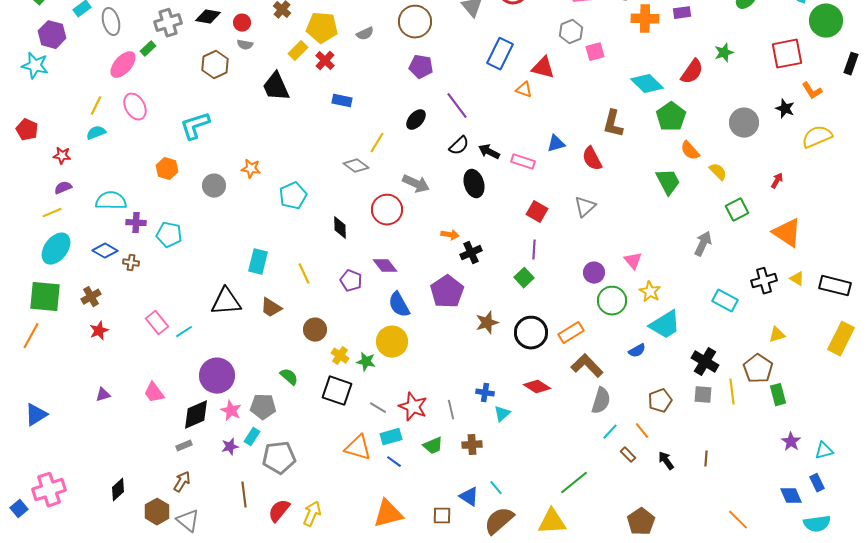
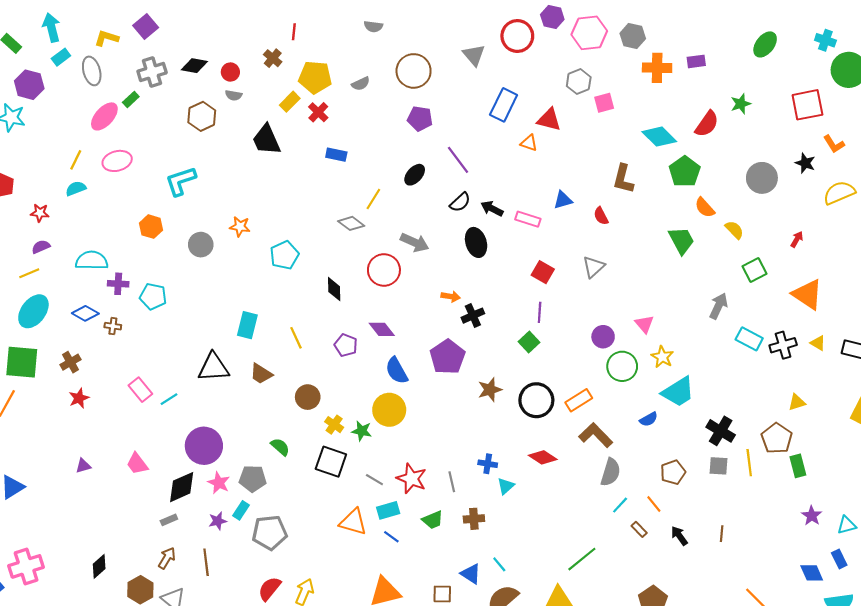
pink ellipse: (135, 107) -> (117, 161), turned -76
red semicircle: (592, 159) -> (601, 216), size x0.7
cyan rectangle: (725, 301) -> (749, 339), moved
brown line: (244, 495) -> (206, 562), moved

